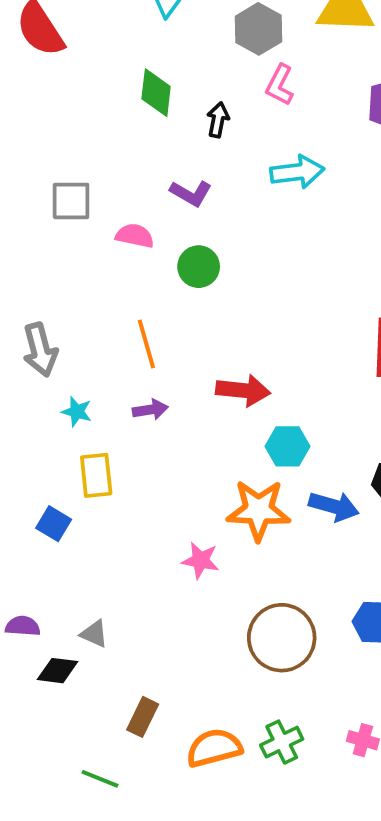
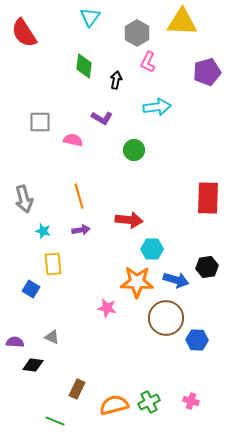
green circle: (199, 267) -> (134, 150), moved
gray triangle: (94, 634) -> (52, 337), moved
brown circle: (282, 638) -> (166, 318), moved

